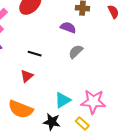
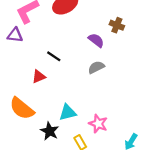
pink star: (93, 102) -> (98, 124), size x0.7

